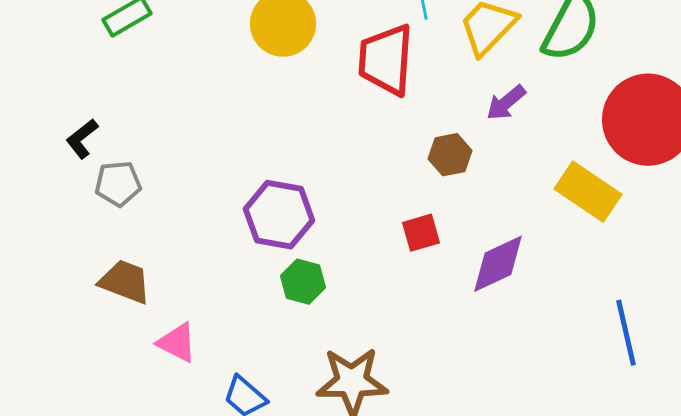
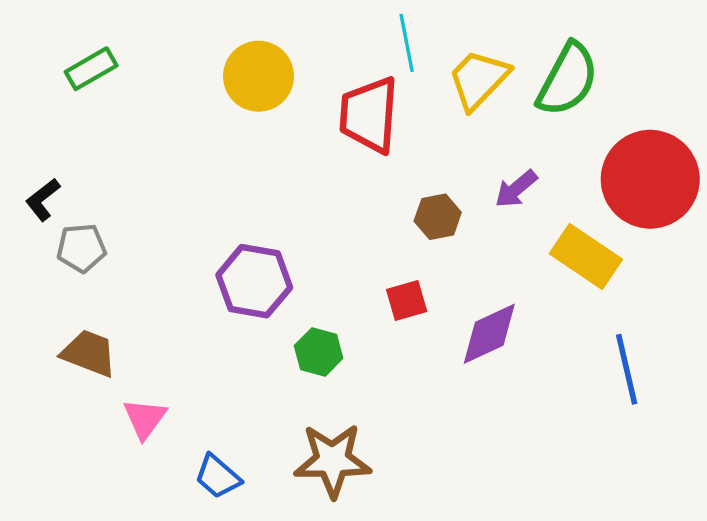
purple arrow: (506, 103) -> (516, 189), moved
green hexagon: (303, 282) -> (319, 352), moved
blue line: (626, 333) -> (627, 369), moved
pink triangle: (177, 343) -> (145, 419), turned 39

